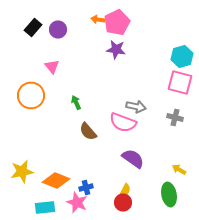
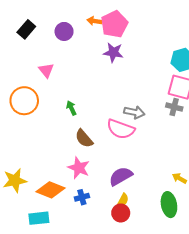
purple circle: (58, 30) -> (64, 31), moved
gray cross: (175, 118) -> (174, 107), moved
purple semicircle: (133, 158) -> (121, 176), moved, turned -65
pink star: (77, 202) -> (79, 168), moved

